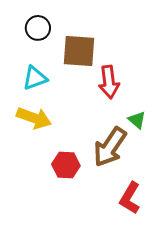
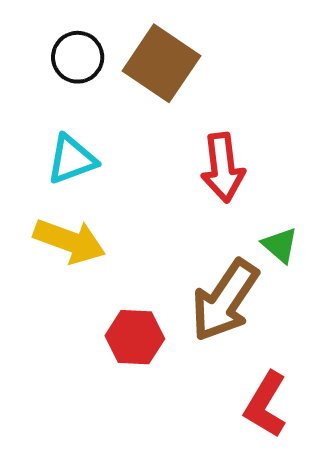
brown square: (79, 51) -> (161, 63), moved, turned 30

